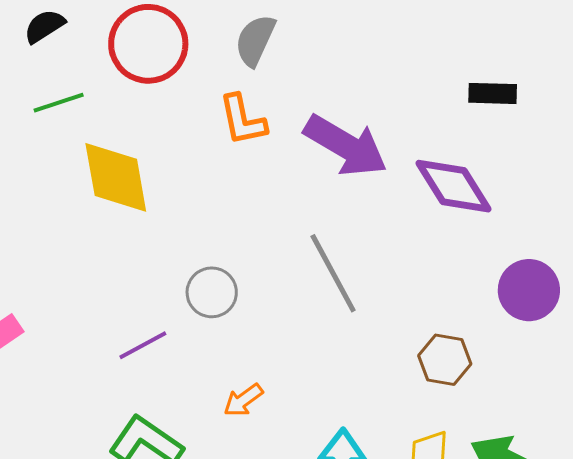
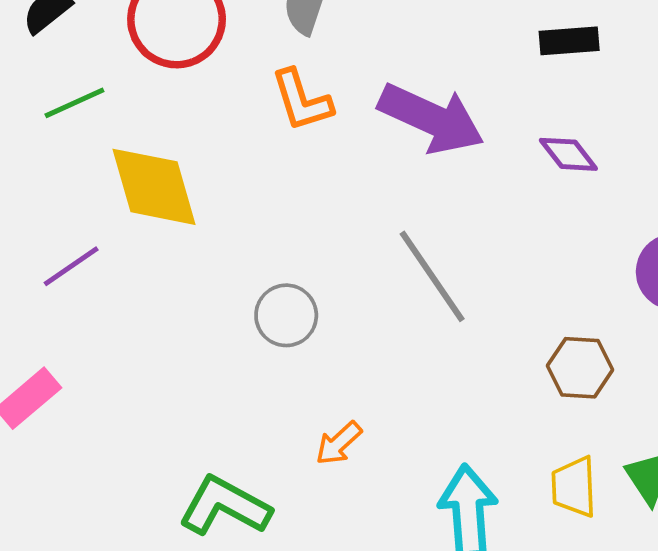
black rectangle: (493, 93) -> (569, 41), moved
purple diamond: (453, 186) -> (568, 154), size x0.6
purple line: (143, 345) -> (71, 266), moved

